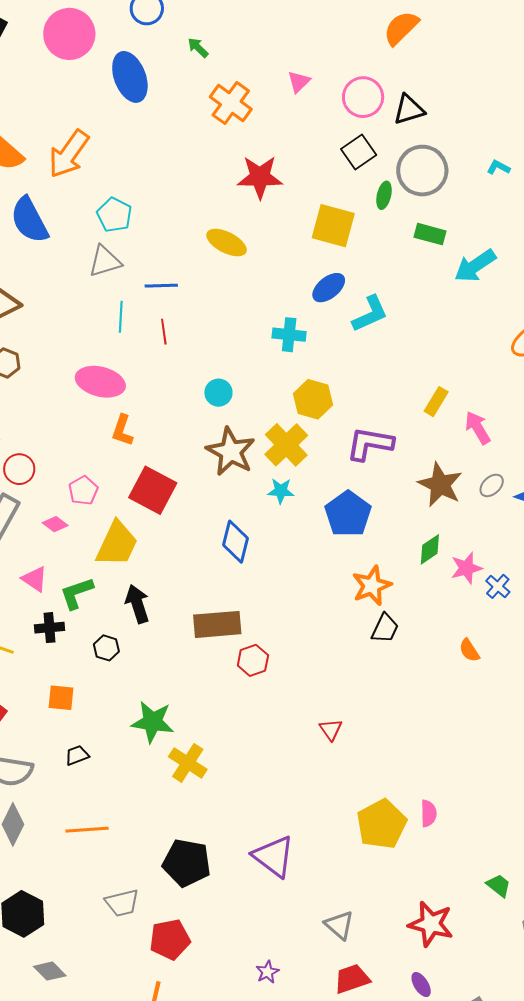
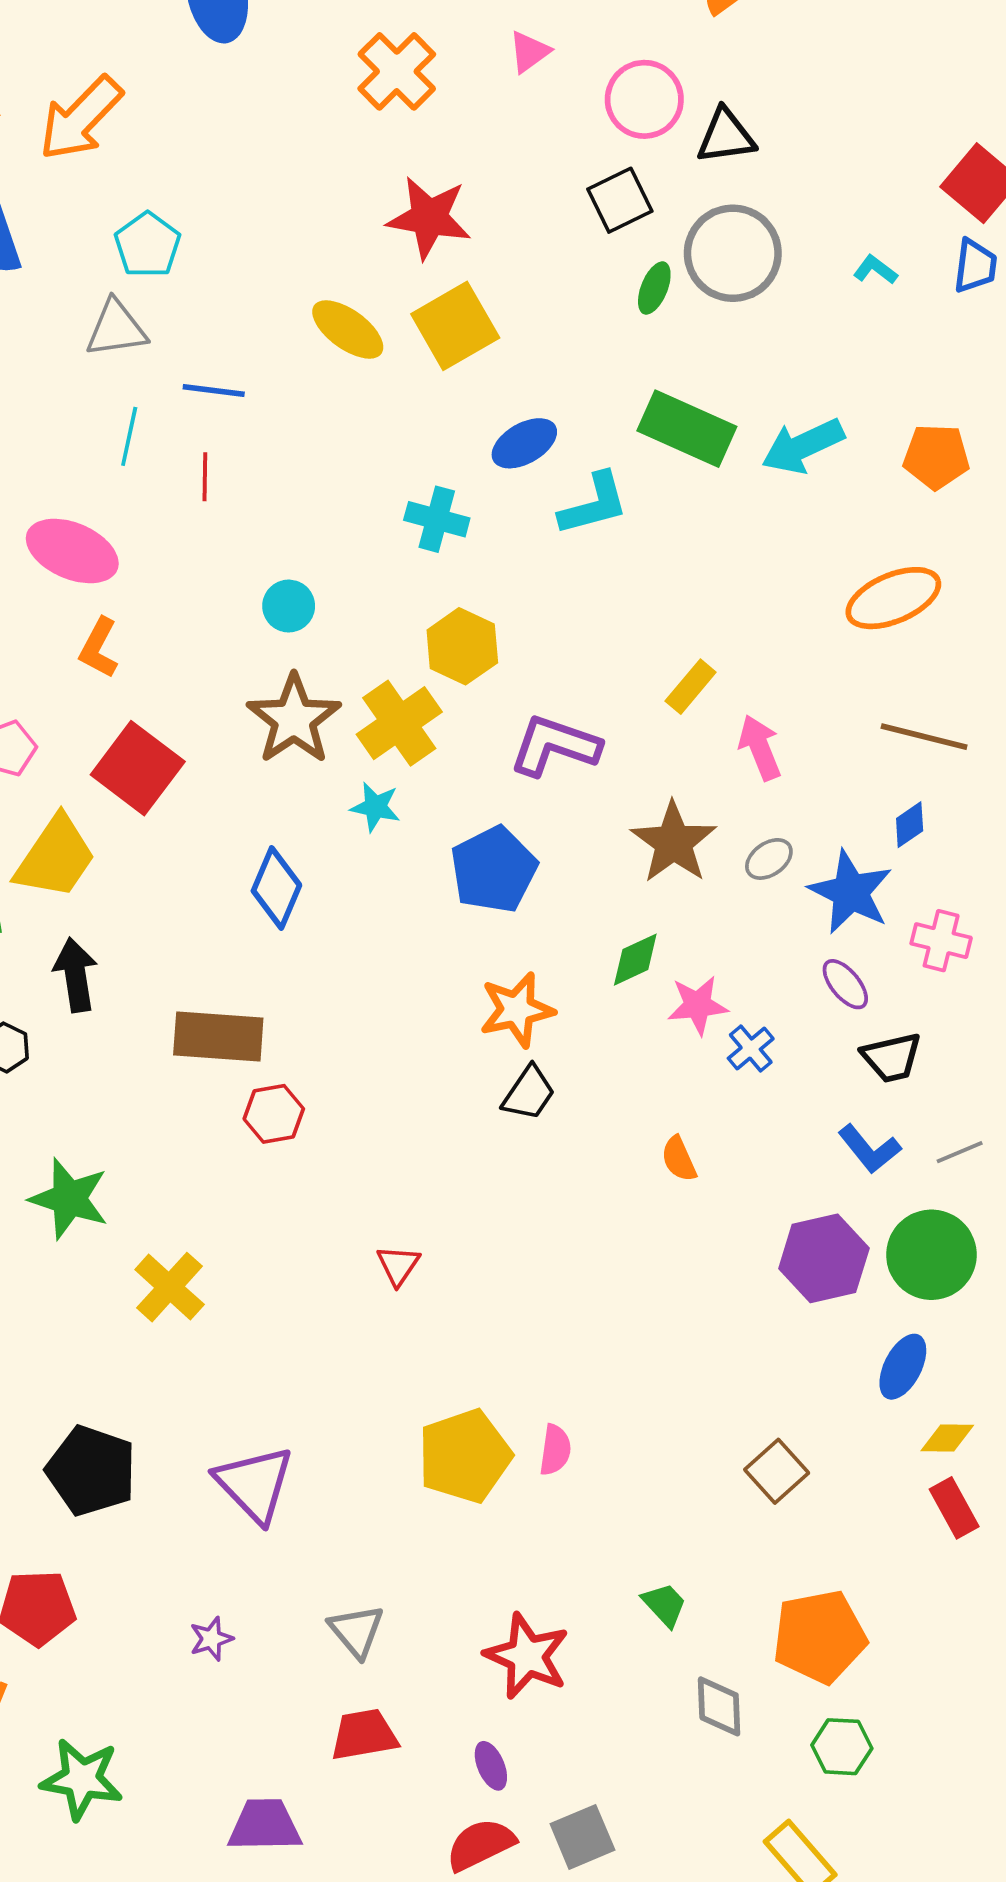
yellow square: (333, 226) -> (455, 326), moved, turned 36
green rectangle: (430, 234) -> (687, 429), moved, size x1.6
yellow cross: (188, 763) -> (170, 1287), moved
purple star: (267, 972) -> (211, 1639), moved

